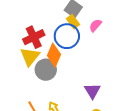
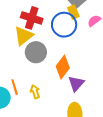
red cross: (34, 37) -> (32, 18), turned 30
orange diamond: (54, 55) -> (63, 67), moved

